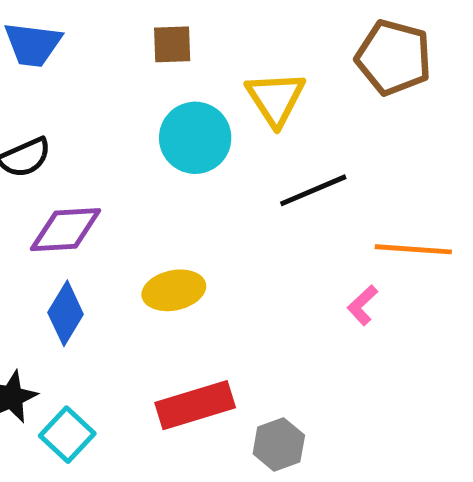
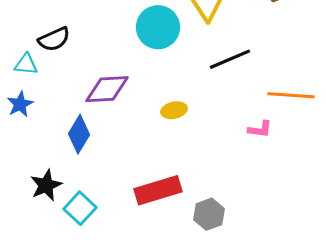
purple diamond: (66, 230) -> (107, 89), moved
yellow ellipse: (174, 290) -> (174, 110), moved, size x0.7
pink L-shape: (362, 305) -> (260, 129), turned -130

